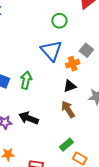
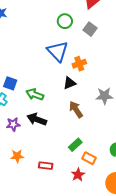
gray square: (86, 50) -> (90, 29), moved
green arrow: (26, 80) -> (35, 94), moved, turned -78
black triangle: (70, 86) -> (70, 83), moved

